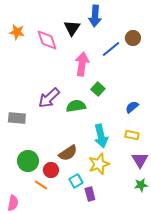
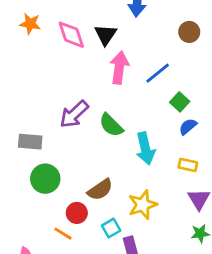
black triangle: (72, 28) -> (106, 35), moved
blue line: (111, 49) -> (158, 73), moved
green square: (98, 89) -> (180, 102), moved
green semicircle: (76, 106) -> (111, 125), turned -126
cyan arrow: (101, 136) -> (145, 148), moved
green circle: (28, 161) -> (45, 179), moved

